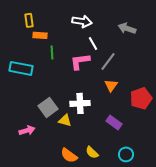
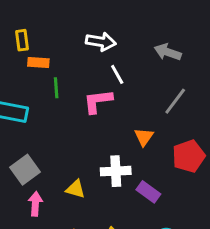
gray line: (108, 61) -> (175, 101), moved
white cross: (80, 103) -> (116, 171), moved
gray square: (48, 107) -> (25, 170), moved
pink arrow: (27, 130) -> (35, 204), moved, turned -70

